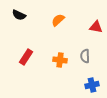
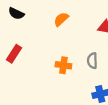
red rectangle: (26, 57) -> (14, 54), moved

